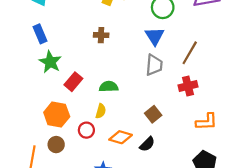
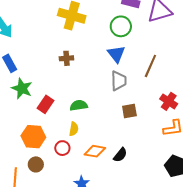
red cross: (188, 86) -> (169, 101), moved, turned -36
brown square: (153, 114) -> (129, 111), moved, turned 35

